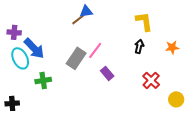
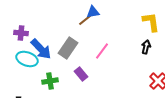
cyan ellipse: (20, 58) -> (27, 59), turned -45
gray rectangle: (76, 58) -> (68, 48), moved
purple rectangle: (107, 73) -> (81, 74), moved

